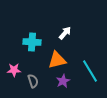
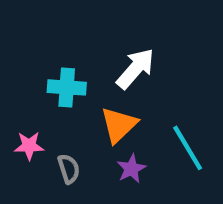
white arrow: (65, 33) -> (135, 69), size x1.5
orange triangle: (57, 60) -> (119, 125), turned -30

